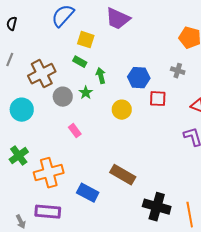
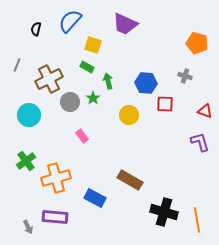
black semicircle: (12, 24) -> (36, 29), moved

